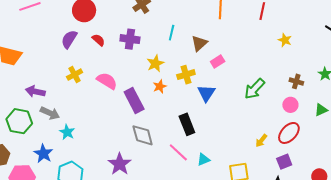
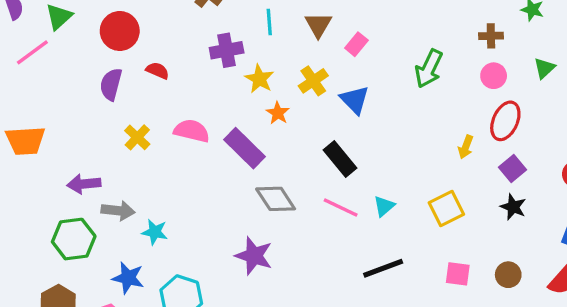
purple cross: (130, 39) -> (227, 50), moved

